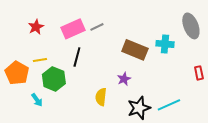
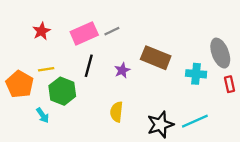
gray ellipse: (191, 26) -> (220, 53), moved
cyan cross: (165, 44) -> (196, 74), moved
purple star: (124, 79) -> (122, 70), moved

